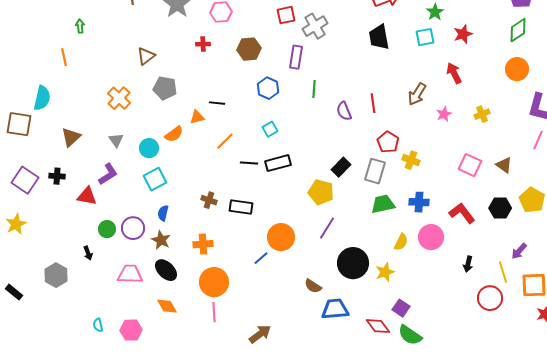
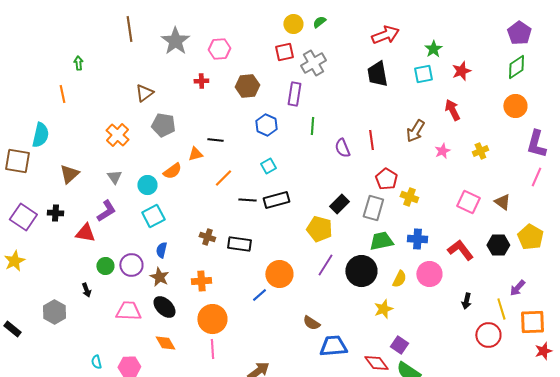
black circle: (353, 263) -> (361, 271), moved

